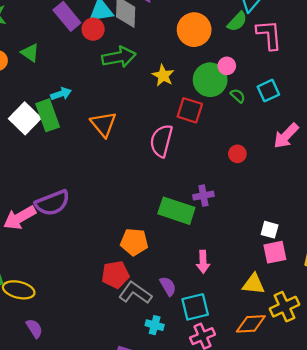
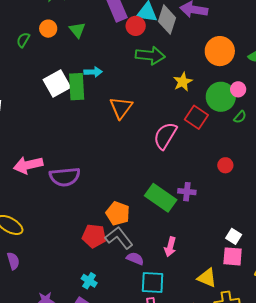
green semicircle: (238, 96) -> (240, 117), turned 72
purple semicircle: (52, 203) -> (65, 177), moved
purple semicircle: (168, 286) -> (135, 259), turned -54
gray L-shape: (135, 293) -> (119, 238), moved
cyan cross: (155, 325) -> (89, 281), moved

